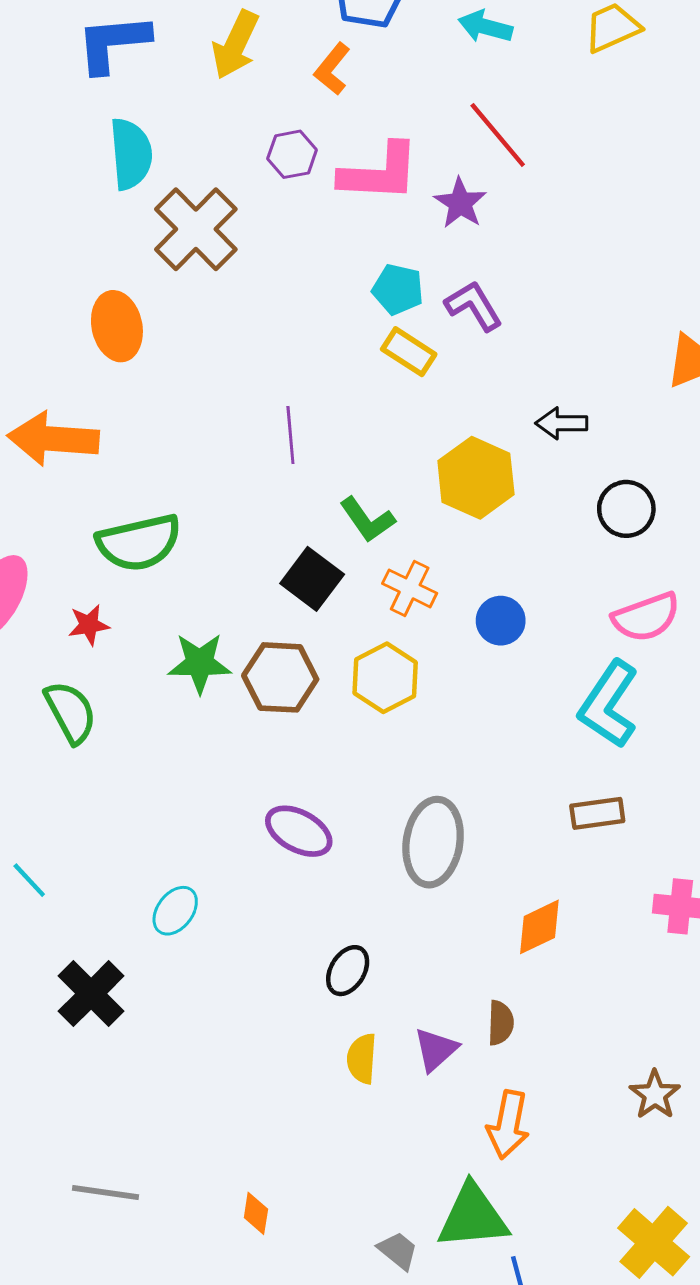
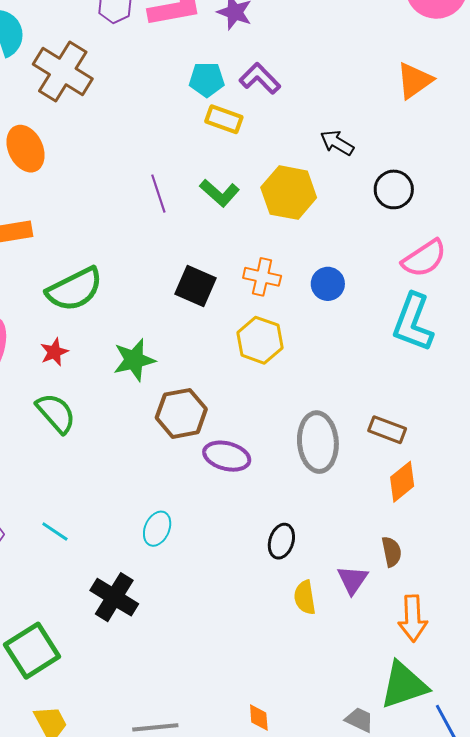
black arrow: (562, 423) -> (337, 143), turned 44
green L-shape: (367, 520) -> (220, 193), moved
brown hexagon: (280, 677) -> (181, 413), moved
brown rectangle: (597, 813) -> (387, 430), moved, turned 42

